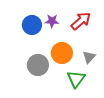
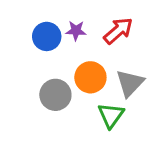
gray triangle: (89, 57) -> (130, 83), size x1.5

